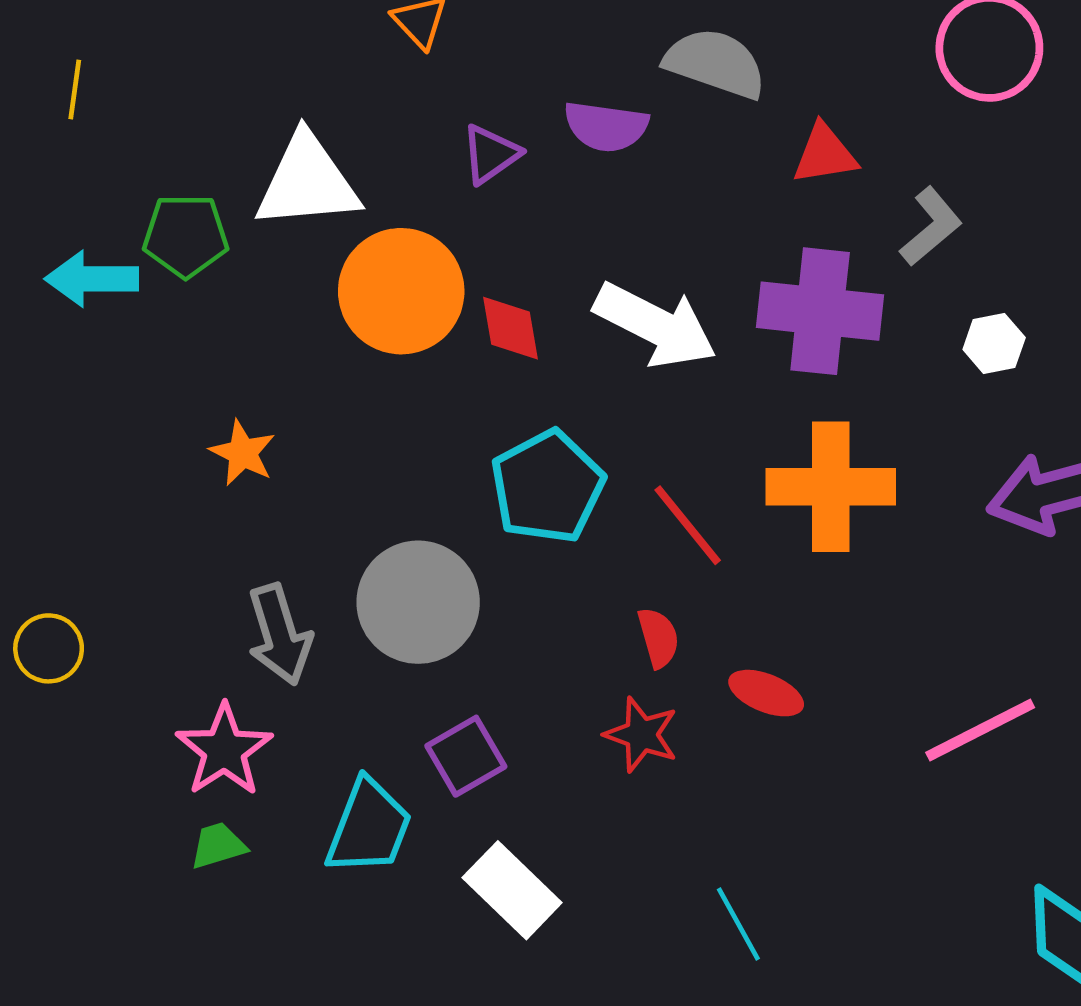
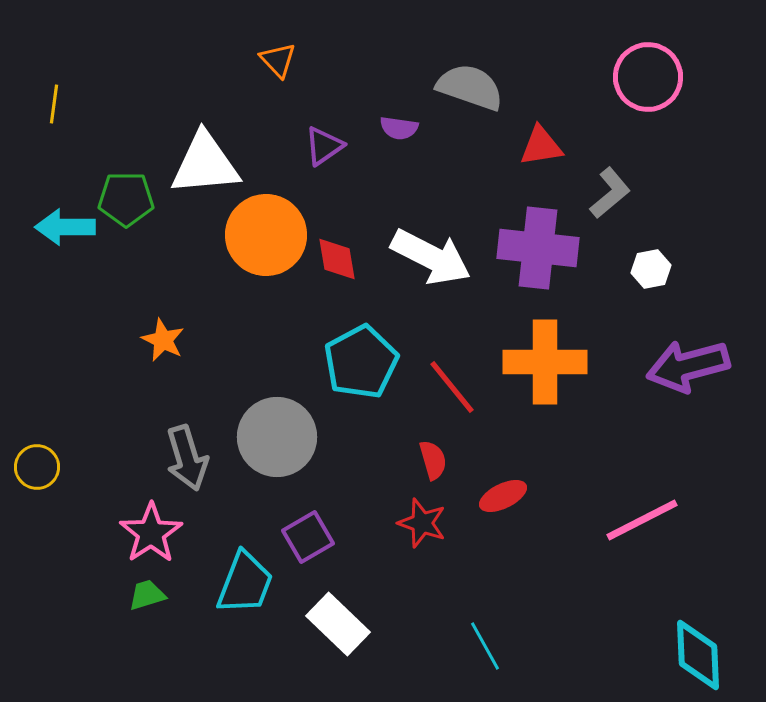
purple semicircle: (606, 126) -> (399, 128), size x0.7
red ellipse: (766, 693) -> (503, 496), turned -48

